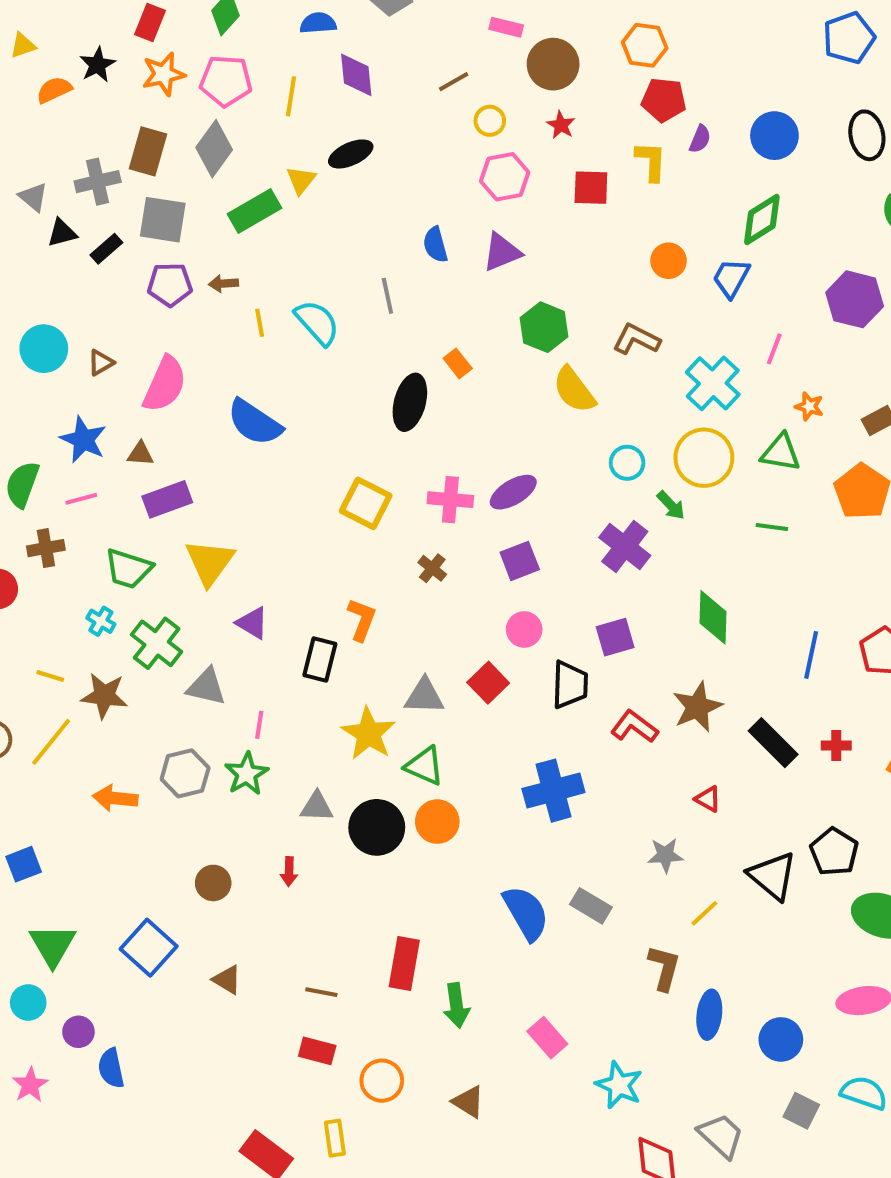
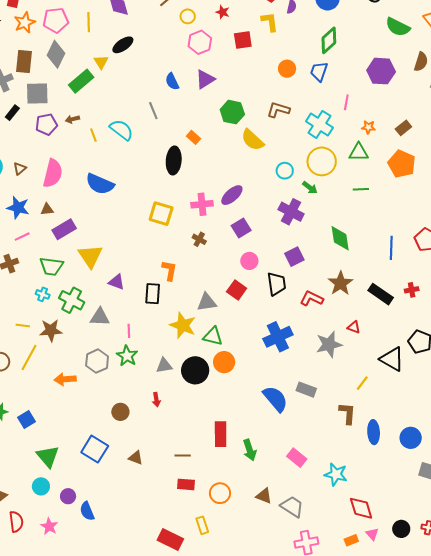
gray star: (665, 855) -> (329, 344), moved, size x1.5
gray trapezoid: (721, 1136) -> (292, 507), moved

